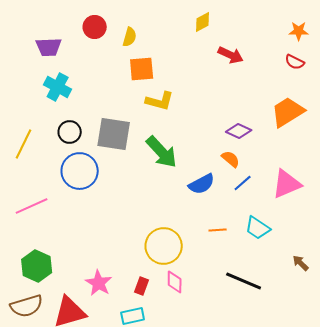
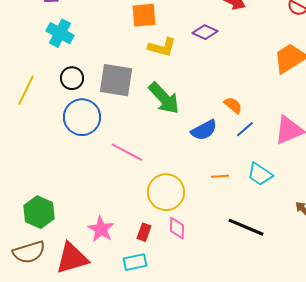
purple diamond: (239, 131) -> (205, 32), moved
pink line: (32, 206) -> (127, 152), moved, turned 52

